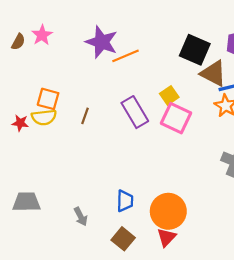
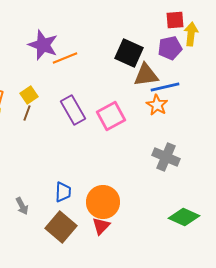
brown triangle: (213, 73) -> (146, 75), turned -36
yellow square: (169, 95) -> (29, 95), moved
pink square: (176, 118) -> (111, 116), turned 36
brown square: (123, 239) -> (61, 227), size x1.4

